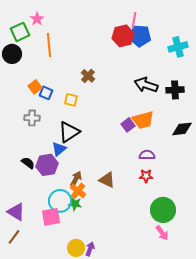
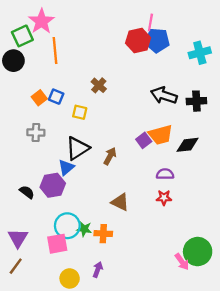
pink star: (37, 19) -> (42, 21), size x1.6
blue square: (46, 93) -> (56, 97), moved
black diamond: (182, 129) -> (187, 145), moved
black semicircle: (28, 163) -> (27, 192), moved
brown arrow: (76, 179) -> (110, 156), moved
orange cross: (78, 191) -> (103, 234), moved, turned -35
green circle: (163, 210) -> (198, 252), moved
purple triangle: (16, 212) -> (18, 238), turned 30
yellow circle: (76, 248) -> (70, 278), moved
purple arrow: (90, 249) -> (98, 269), moved

